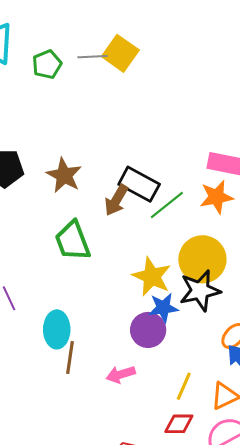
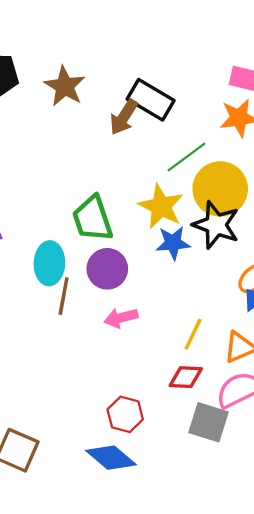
green line: (167, 205) -> (187, 157), moved
green trapezoid: (73, 241) -> (92, 219), moved
black star: (200, 291) -> (216, 225), turned 30
purple circle: (148, 330) -> (107, 269), moved

